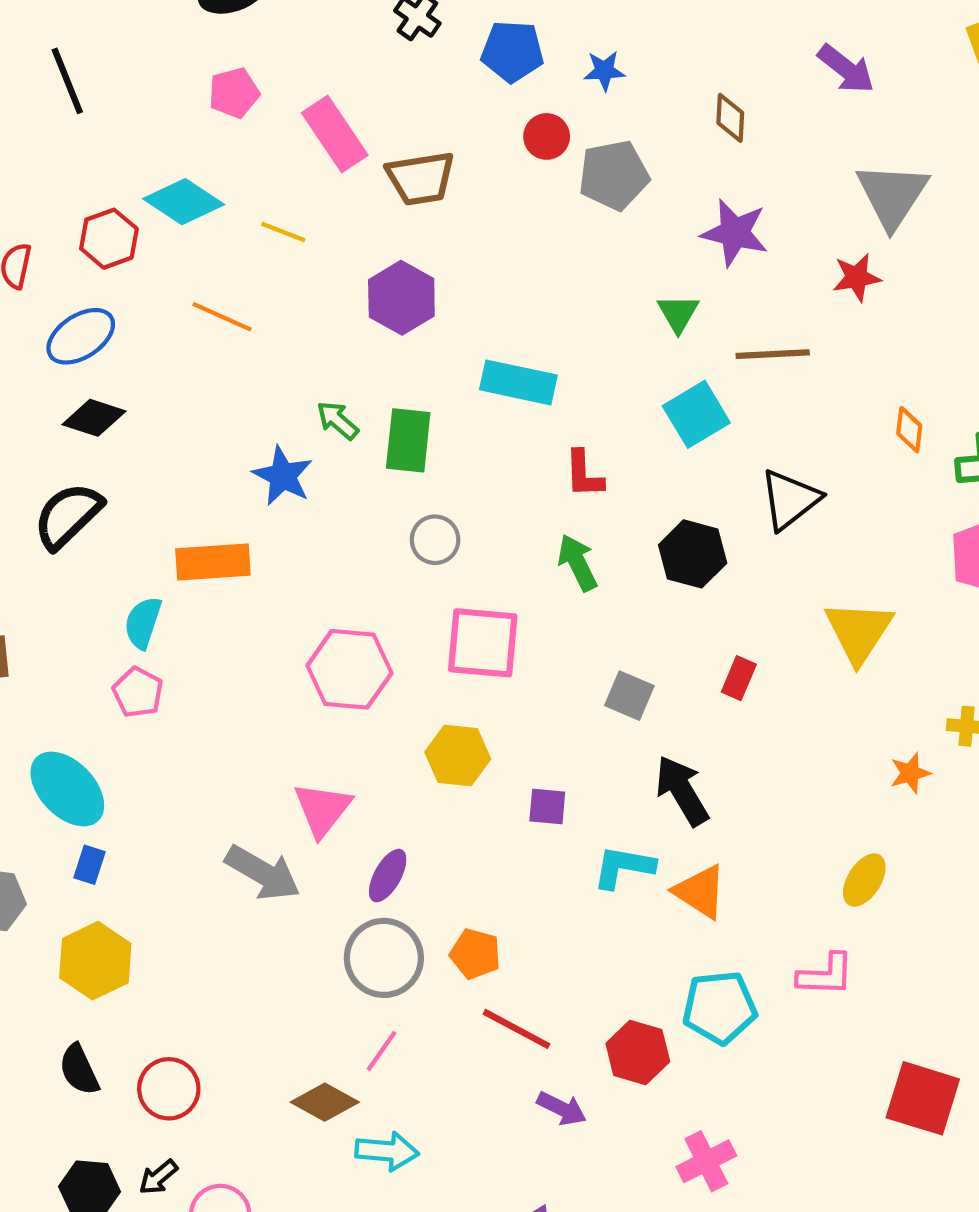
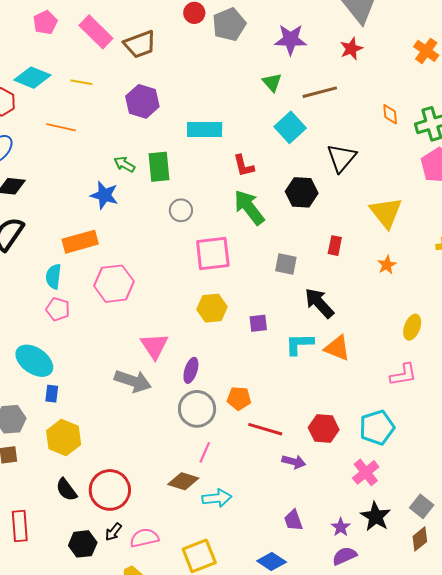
green arrow: (578, 563) -> (249, 207), size x1.4
pink hexagon: (349, 669) -> (114, 284), moved
orange star: (910, 773) -> (387, 265), moved
cyan pentagon: (719, 1007) -> (377, 428), moved
red circle: (169, 1089) -> (110, 490), size x1.4

